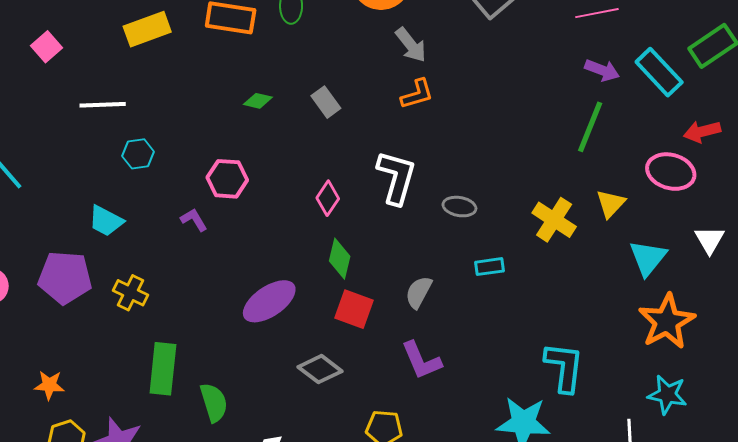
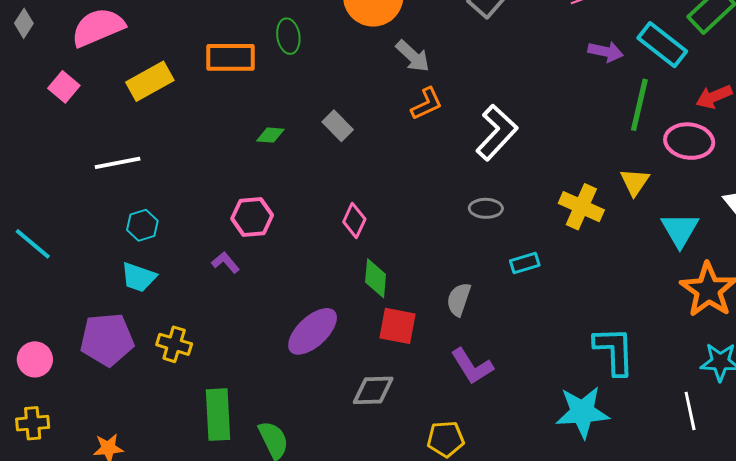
pink square: (47, 47) -> (64, 87), moved
green line: (590, 127) -> (639, 105), moved
cyan hexagon: (138, 154) -> (142, 225), moved
white L-shape: (396, 177) -> (497, 132), moved, turned 36
gray diamond: (320, 369) -> (373, 390), turned -30

